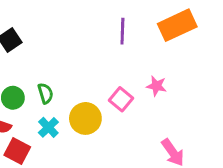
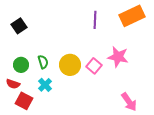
pink star: (157, 86) -> (118, 57), size x1.5
yellow circle: (85, 118) -> (70, 65), moved

